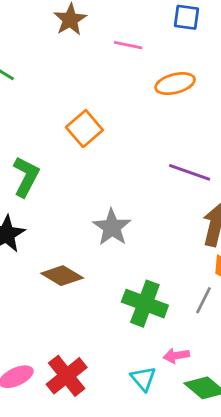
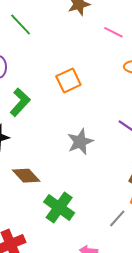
gray star: (112, 227) -> (80, 142), moved
green cross: (145, 304) -> (59, 207), moved

